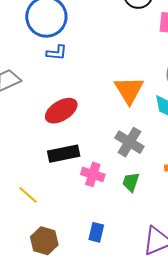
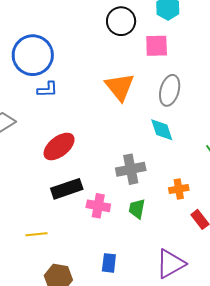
orange triangle: (129, 90) -> (120, 87), moved
gray cross: (129, 142) -> (131, 169), turned -36
yellow line: (28, 195) -> (36, 234), turned -40

